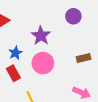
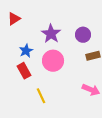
purple circle: (73, 16) -> (83, 35), moved

